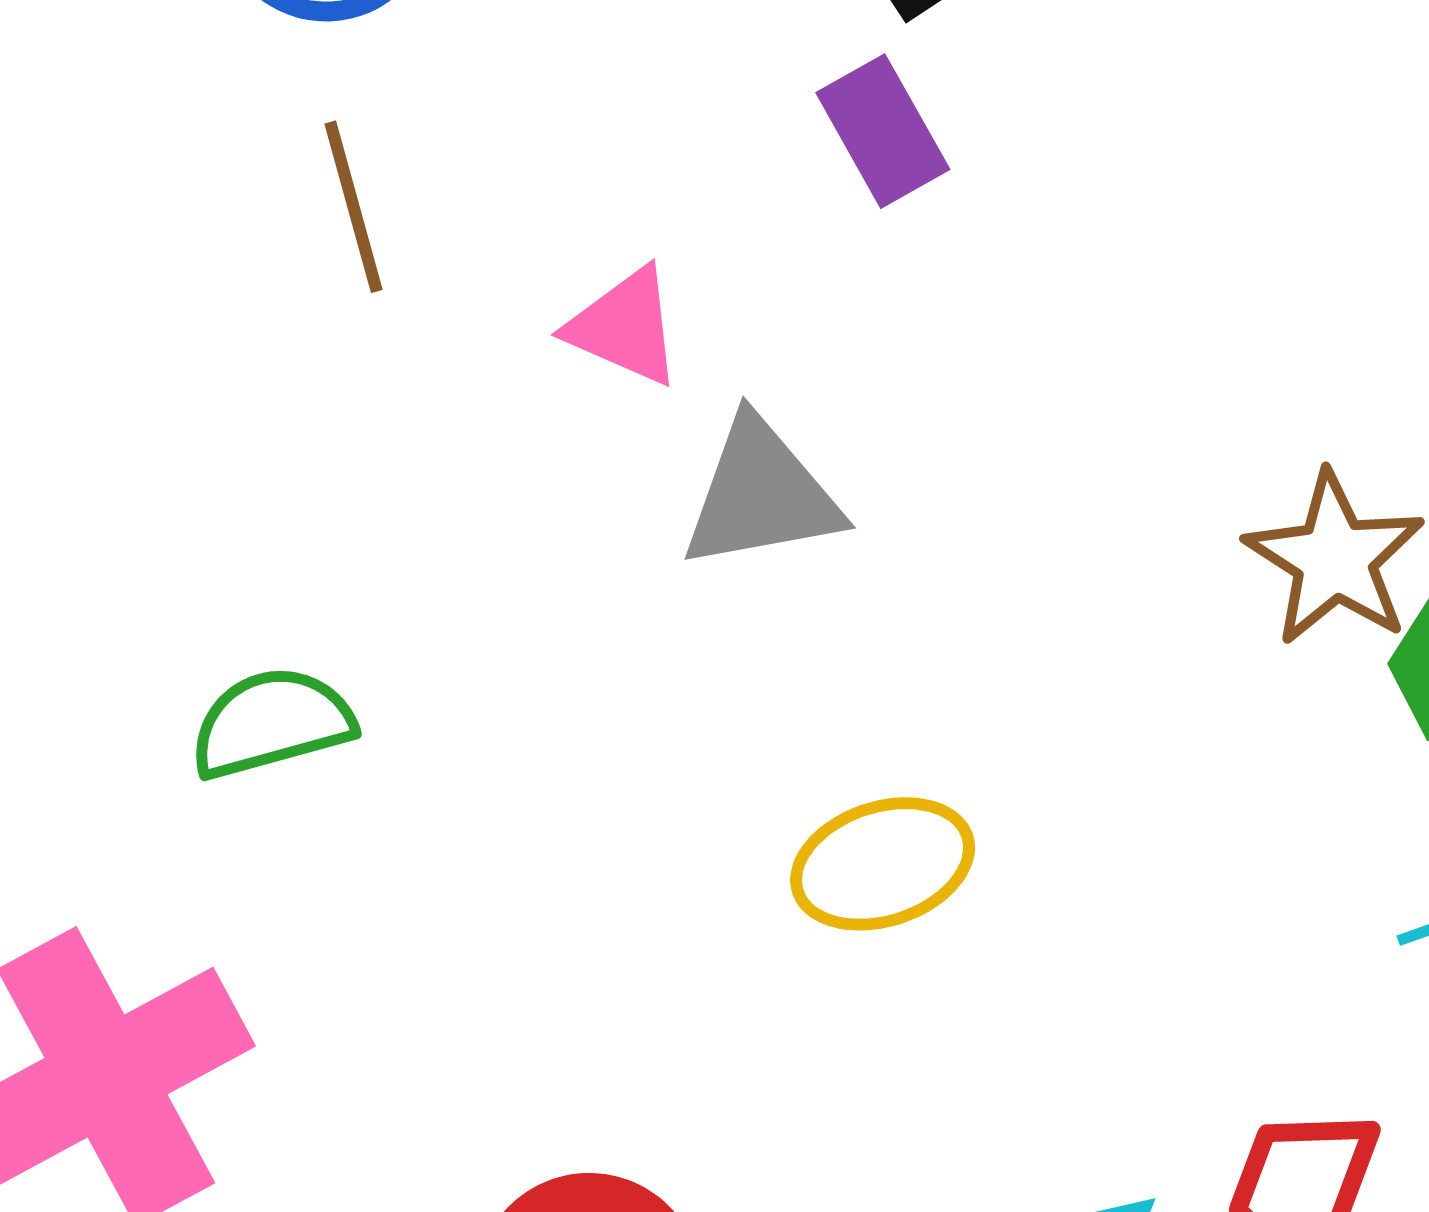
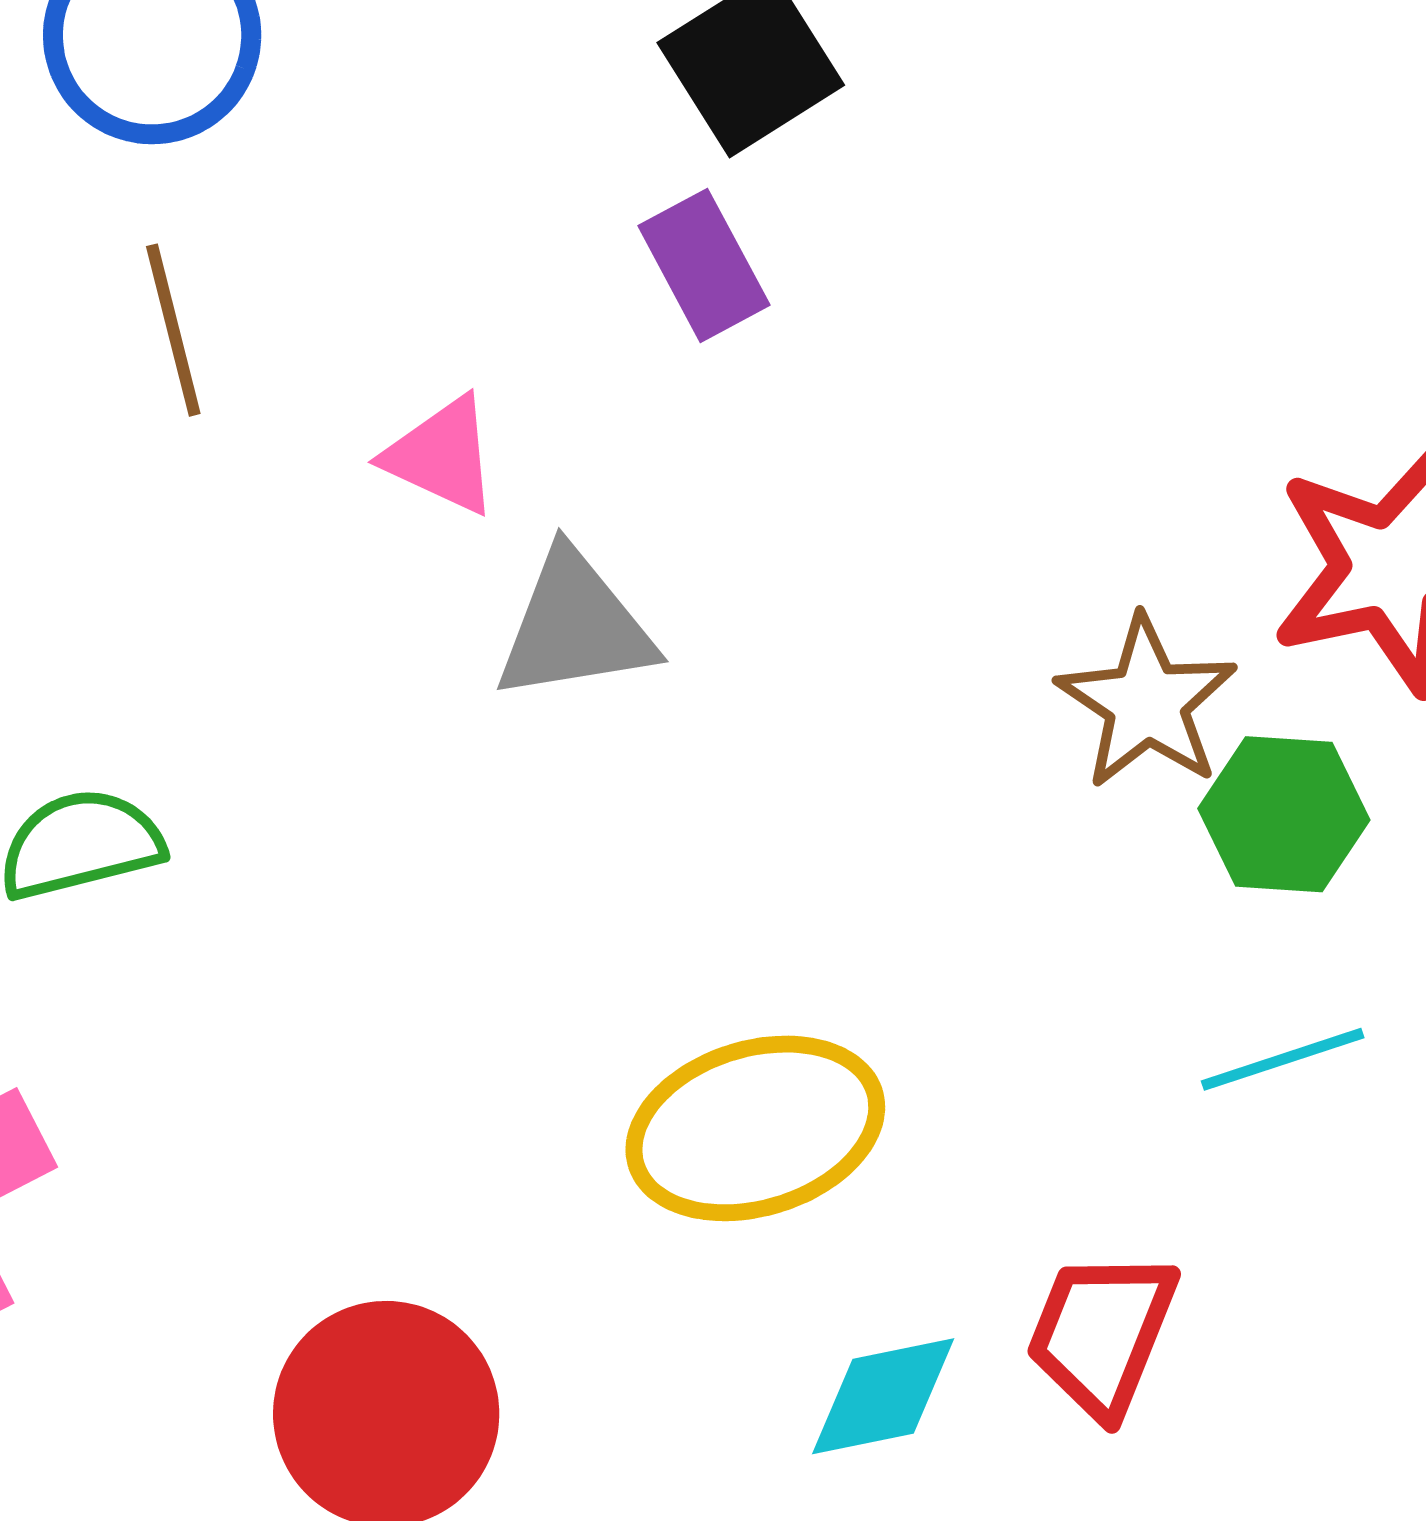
yellow ellipse: (883, 864) -> (755, 1128), moved, size x1.4

